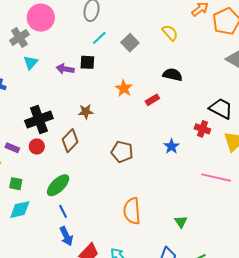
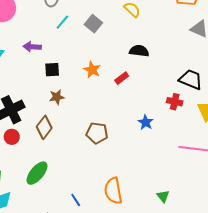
black square: (87, 62) -> (52, 70), moved
purple arrow: (65, 69) -> (32, 47), moved
blue line: (63, 211) -> (76, 200), moved

